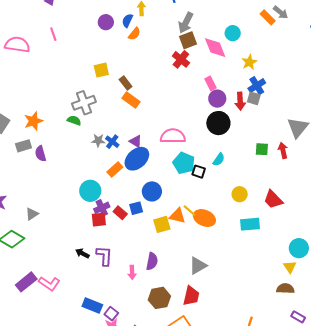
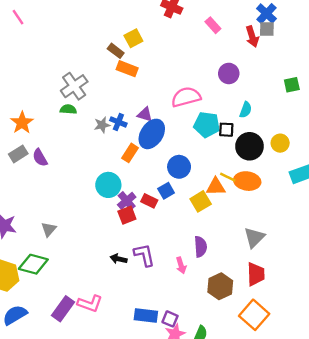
yellow square: (101, 70) -> (133, 38), moved
purple circle: (217, 99) -> (229, 73), moved
black circle: (218, 123) -> (249, 146), moved

